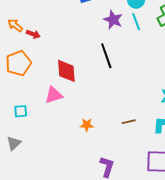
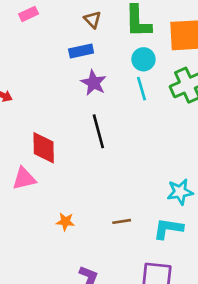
purple star: (113, 20) -> (94, 83), moved

